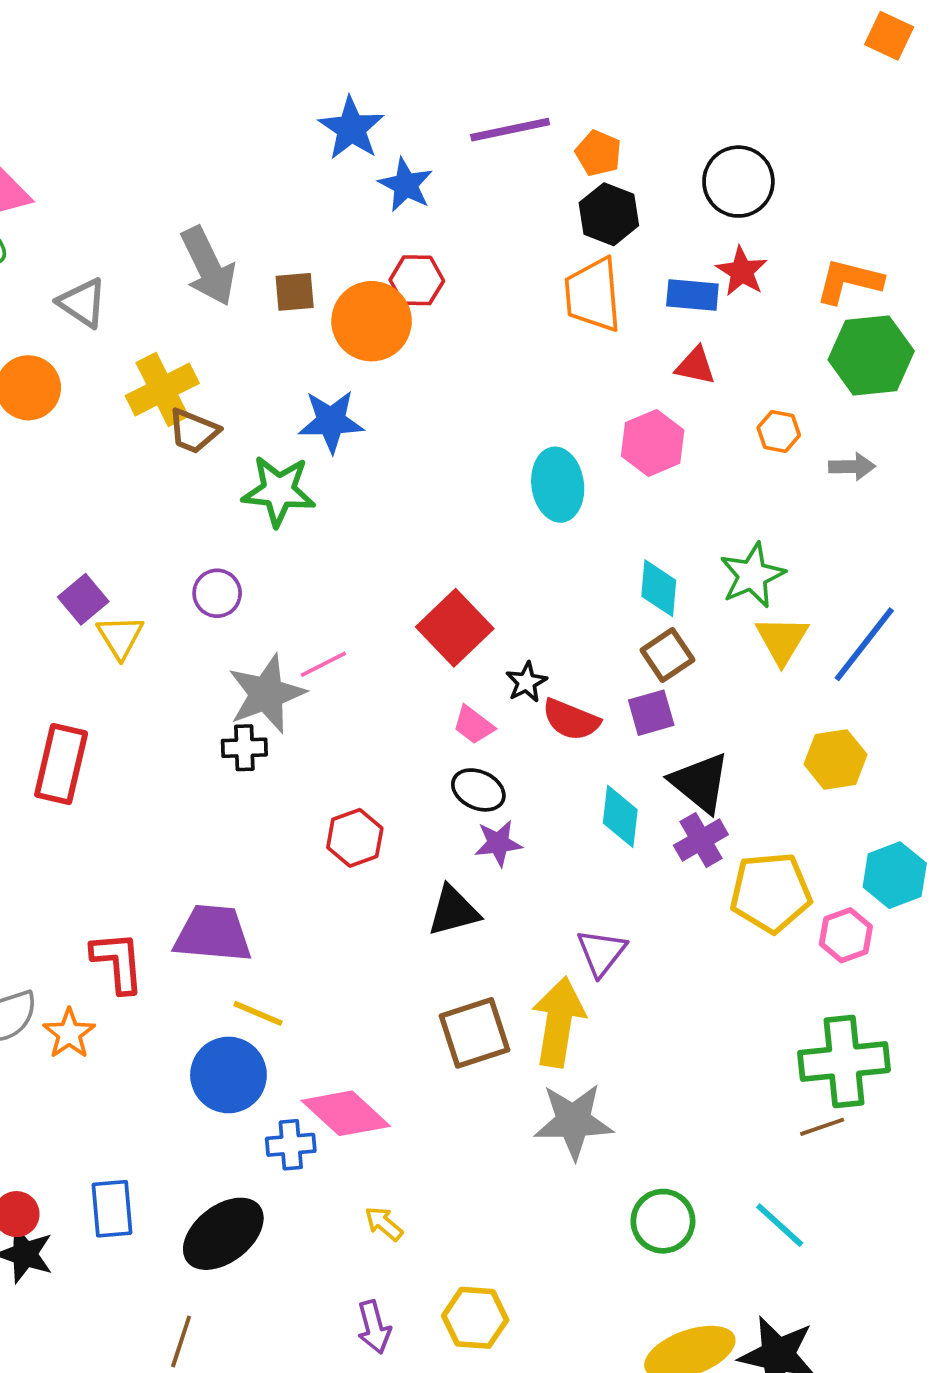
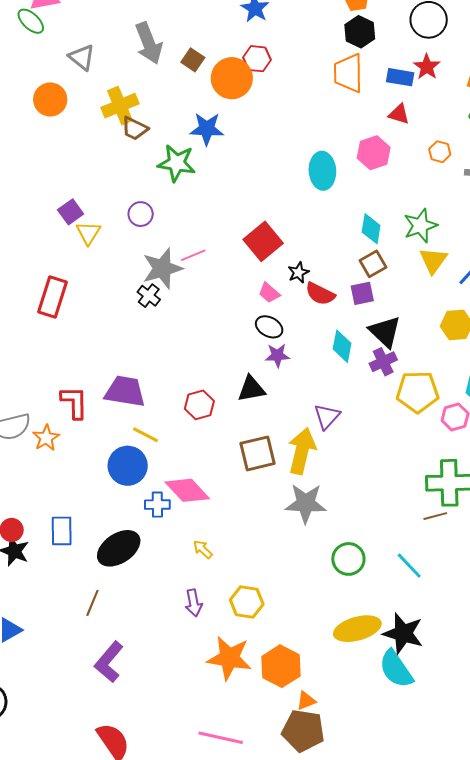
brown square: (295, 292) -> (193, 60), turned 35
black cross: (244, 748) -> (149, 296), turned 35
red hexagon: (355, 838) -> (199, 405), moved

